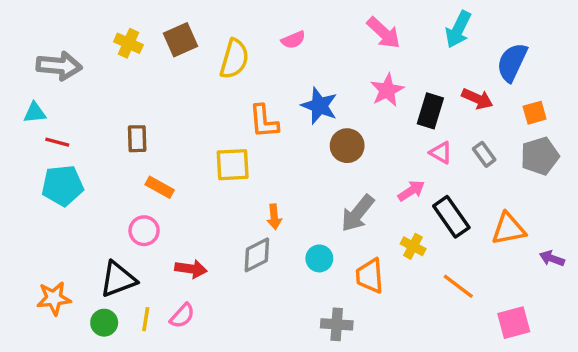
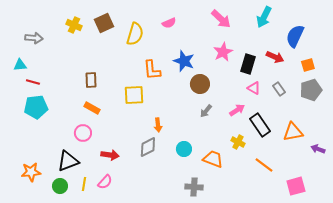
gray arrow: (59, 66) -> (34, 38), size x0.7
brown rectangle: (137, 139) -> (91, 80), moved
gray arrow: (358, 213) -> (206, 111), moved, size x0.6
orange trapezoid: (370, 276) -> (213, 159), turned 115

